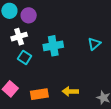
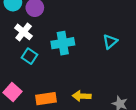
white cross: (19, 37) -> (24, 32), turned -35

